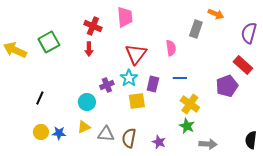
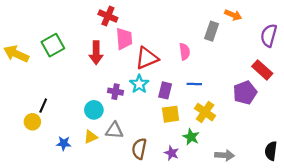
pink trapezoid: (125, 17) -> (124, 39), moved
red cross: (93, 26) -> (108, 16), moved
red arrow: (89, 49) -> (96, 53), size x1.5
red triangle: (136, 54) -> (147, 58), turned 30
purple cross: (107, 85) -> (115, 92), turned 32
yellow square: (137, 101) -> (171, 114), moved
green star: (187, 126) -> (191, 137), moved
yellow circle: (41, 132) -> (32, 122), moved
gray triangle: (106, 134) -> (114, 130), moved

